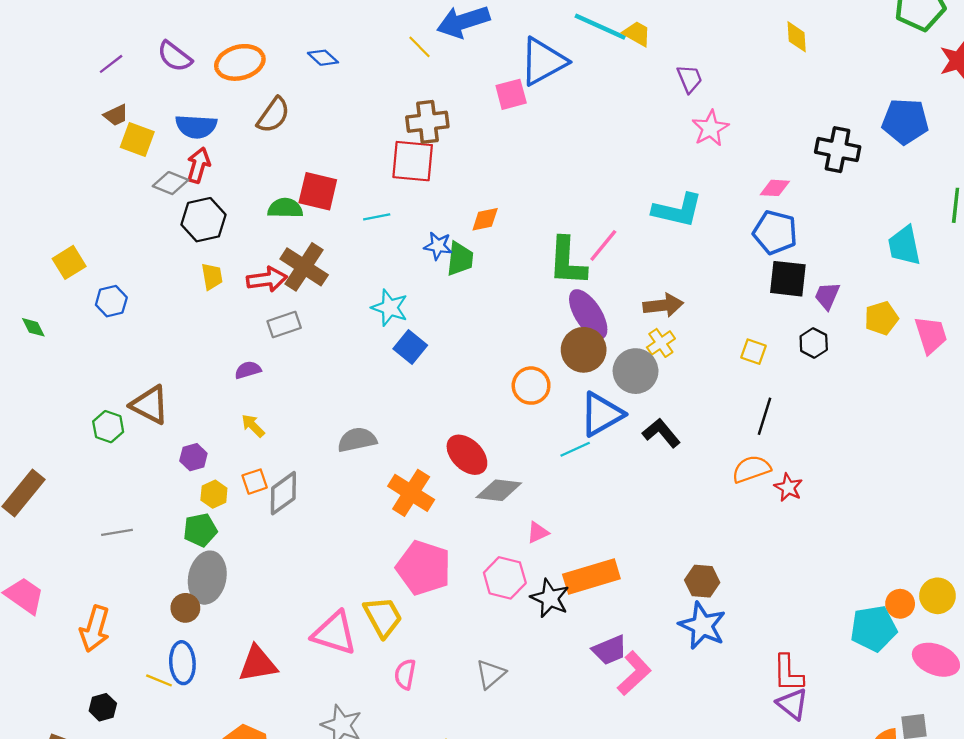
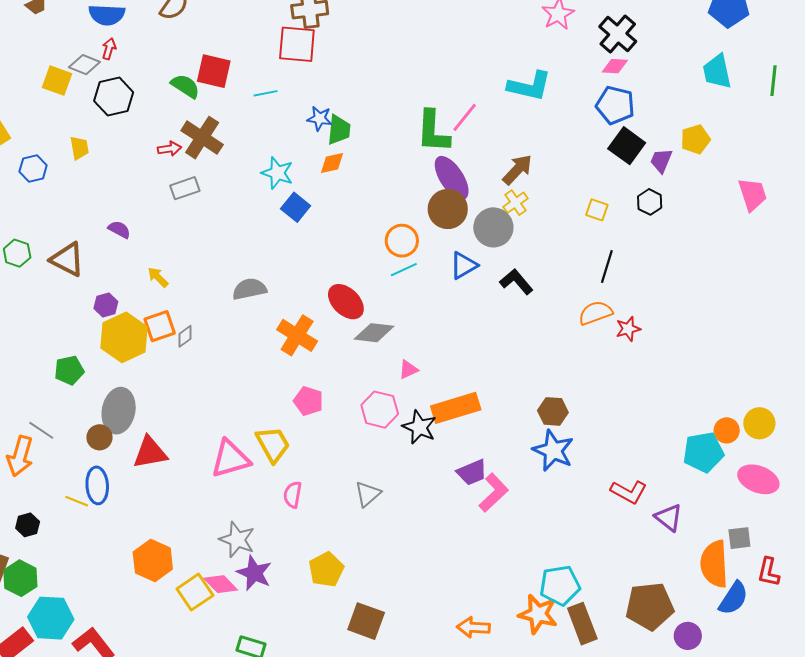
yellow square: (137, 140) -> (57, 81), moved
black cross: (838, 150) -> (618, 34), moved, turned 30
red arrow: (198, 165) -> (109, 49), size x0.7
green semicircle: (285, 208) -> (185, 86), turned 32
orange diamond: (485, 219) -> (332, 163), moved
cyan trapezoid: (904, 246) -> (717, 72), moved
yellow trapezoid: (212, 276) -> (79, 148), moved
red arrow: (267, 279) -> (169, 149), size x0.7
black square: (788, 279) -> (627, 146), turned 30
brown arrow: (663, 305) -> (517, 170), turned -40
yellow pentagon: (881, 318) -> (695, 139), moved
purple semicircle: (248, 370) -> (119, 229), moved, turned 45
blue triangle: (601, 414) -> (464, 265), size x0.7
green hexagon: (108, 427) -> (17, 253), moved
cyan line: (575, 449) -> (404, 270), moved
orange square: (255, 482) -> (160, 326), size x1.4
red star: (788, 487) -> (628, 329), turned 30
gray diamond: (283, 493) -> (185, 336), size x0.6
yellow hexagon: (214, 494) -> (124, 337), size x2.0
green pentagon: (200, 530) -> (69, 370), moved
gray line: (117, 532) -> (41, 430), moved, turned 44
pink pentagon: (424, 568) -> (308, 401), size x0.6
pink triangle: (334, 633) -> (230, 459), turned -33
red triangle: (258, 664) -> (150, 453), moved
red L-shape: (788, 673) -> (629, 492), turned -60
purple triangle: (792, 704) -> (669, 517), moved

